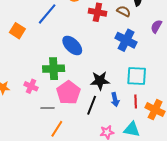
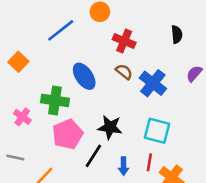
brown semicircle: (124, 11) -> (124, 72), moved
orange square: (17, 31) -> (18, 62), moved
blue arrow: (115, 100) -> (124, 166), moved
gray line: (48, 108) -> (15, 157), moved

